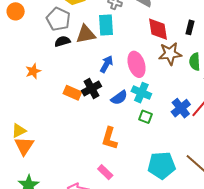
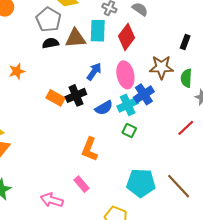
red diamond: (158, 29) -> (127, 37), moved, turned 40
cyan cross: (141, 93) -> (128, 105), turned 36
blue cross: (181, 108) -> (144, 94), moved

